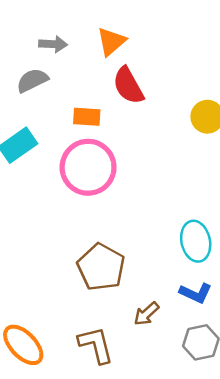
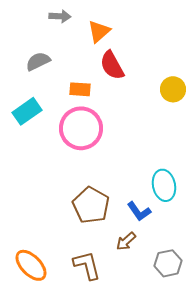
gray arrow: (53, 44) -> (60, 16), moved
blue L-shape: (196, 293) -> (139, 211), moved, turned 30

